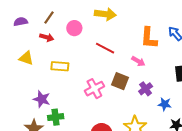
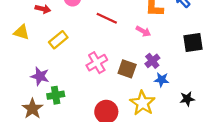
yellow rectangle: (60, 66) -> (58, 40), turned -42
brown square: (120, 81) -> (127, 69), moved
blue star: (165, 104) -> (162, 80), moved

